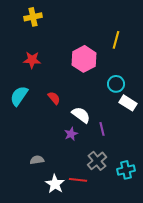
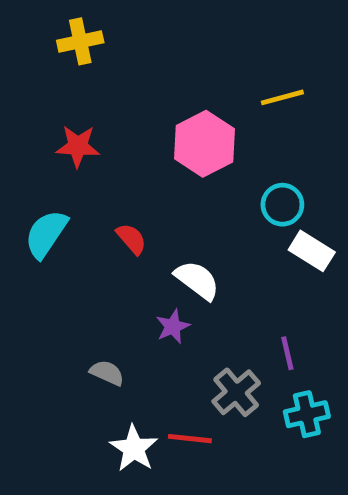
yellow line: (116, 40) -> (282, 97), turned 60
purple line: (102, 129) -> (287, 353), moved
gray semicircle: (37, 160) -> (107, 373), moved, turned 32

